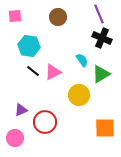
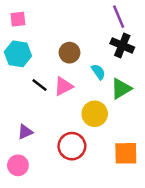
brown circle: (58, 17) -> (70, 53), moved
cyan hexagon: (29, 46) -> (18, 54), moved
red circle: (45, 122) -> (72, 146), moved

